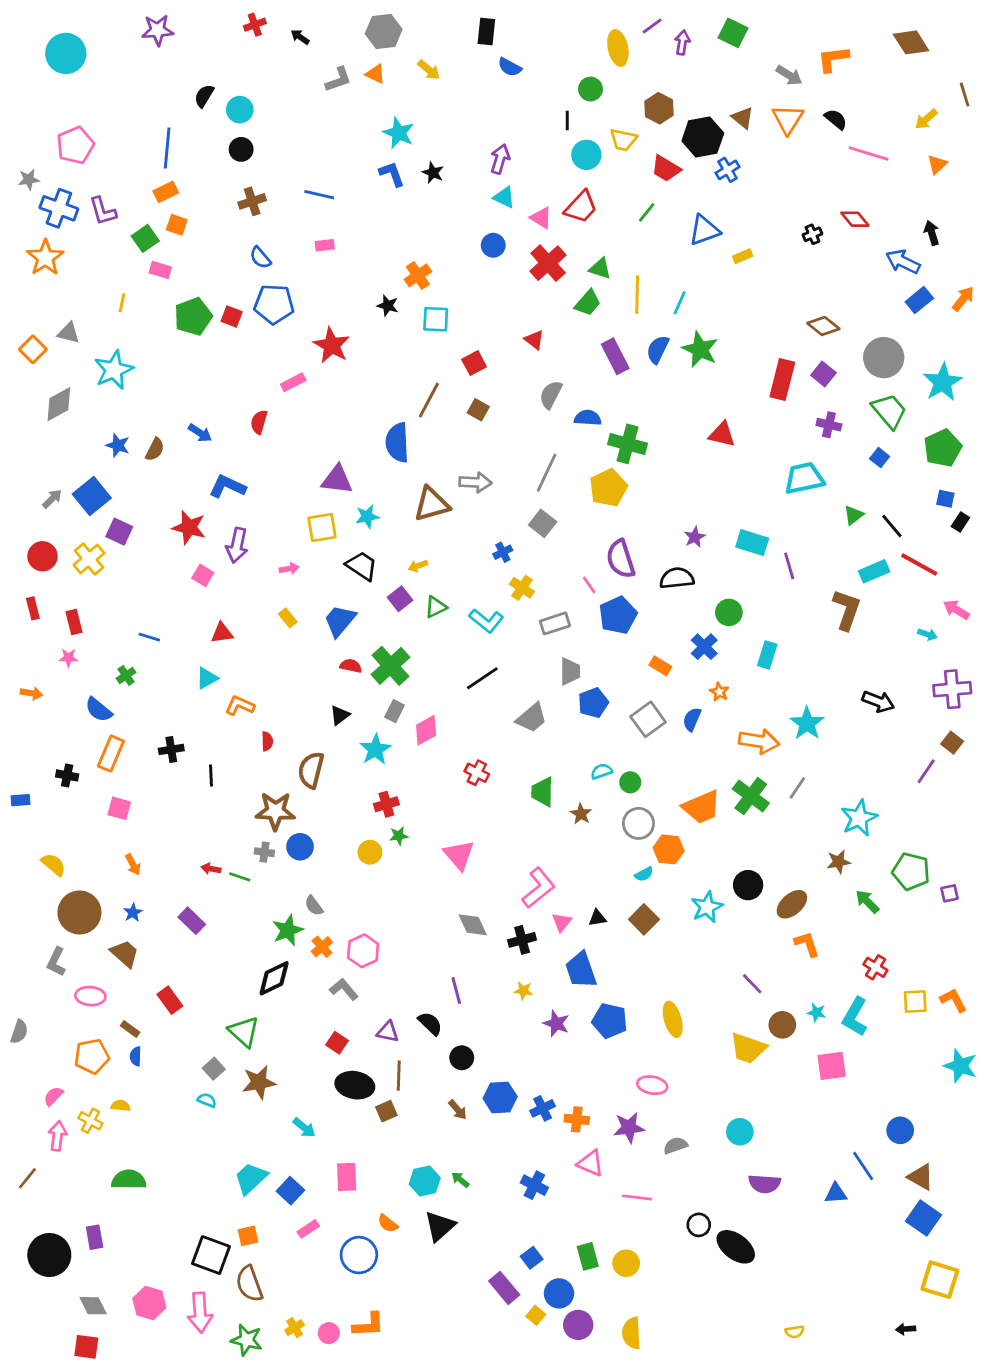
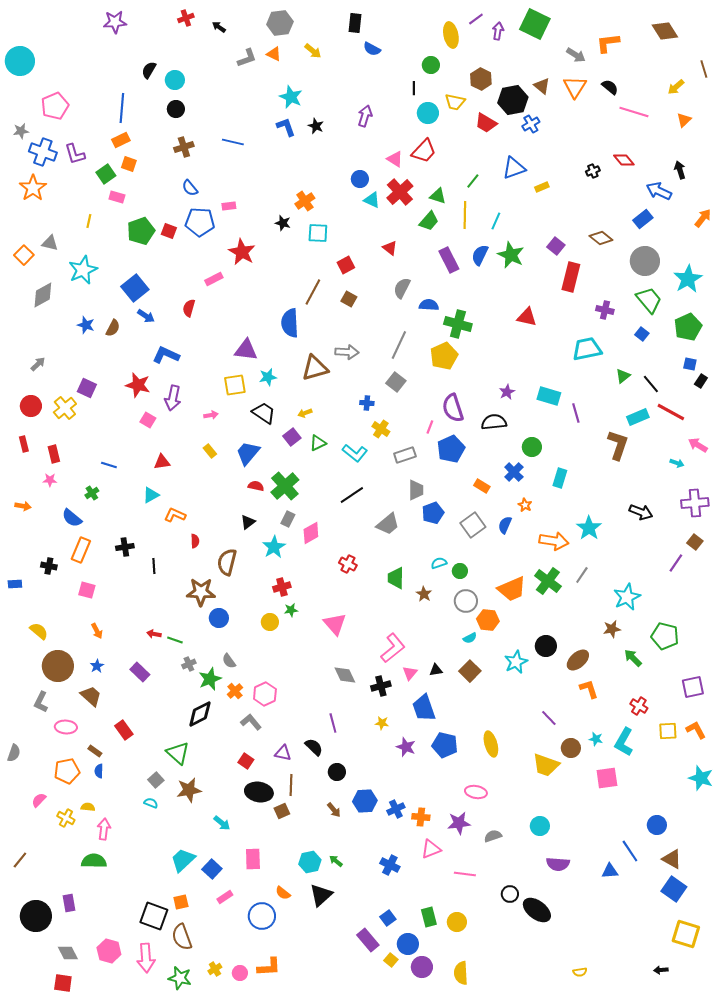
green square: (733, 33) -> (535, 24), size x1.4
cyan circle: (66, 53) -> (20, 61), moved
cyan triangle: (504, 197) -> (372, 200), moved
green line: (647, 212) -> (473, 181), moved
pink rectangle: (325, 245) -> (229, 206), moved
blue rectangle: (919, 300) -> (643, 219), moved
purple square: (823, 374) -> (556, 246), moved
blue square: (92, 496) -> (135, 288), moved
blue cross: (503, 552) -> (367, 403), turned 32
pink line: (589, 585) -> (430, 427), turned 56
gray cross: (264, 852) -> (189, 664), moved, turned -32
purple square: (949, 893) -> (693, 687), moved, size x1.6
pink arrow: (58, 1136) -> (104, 829), moved
pink triangle: (591, 1163) -> (431, 849), turned -45

